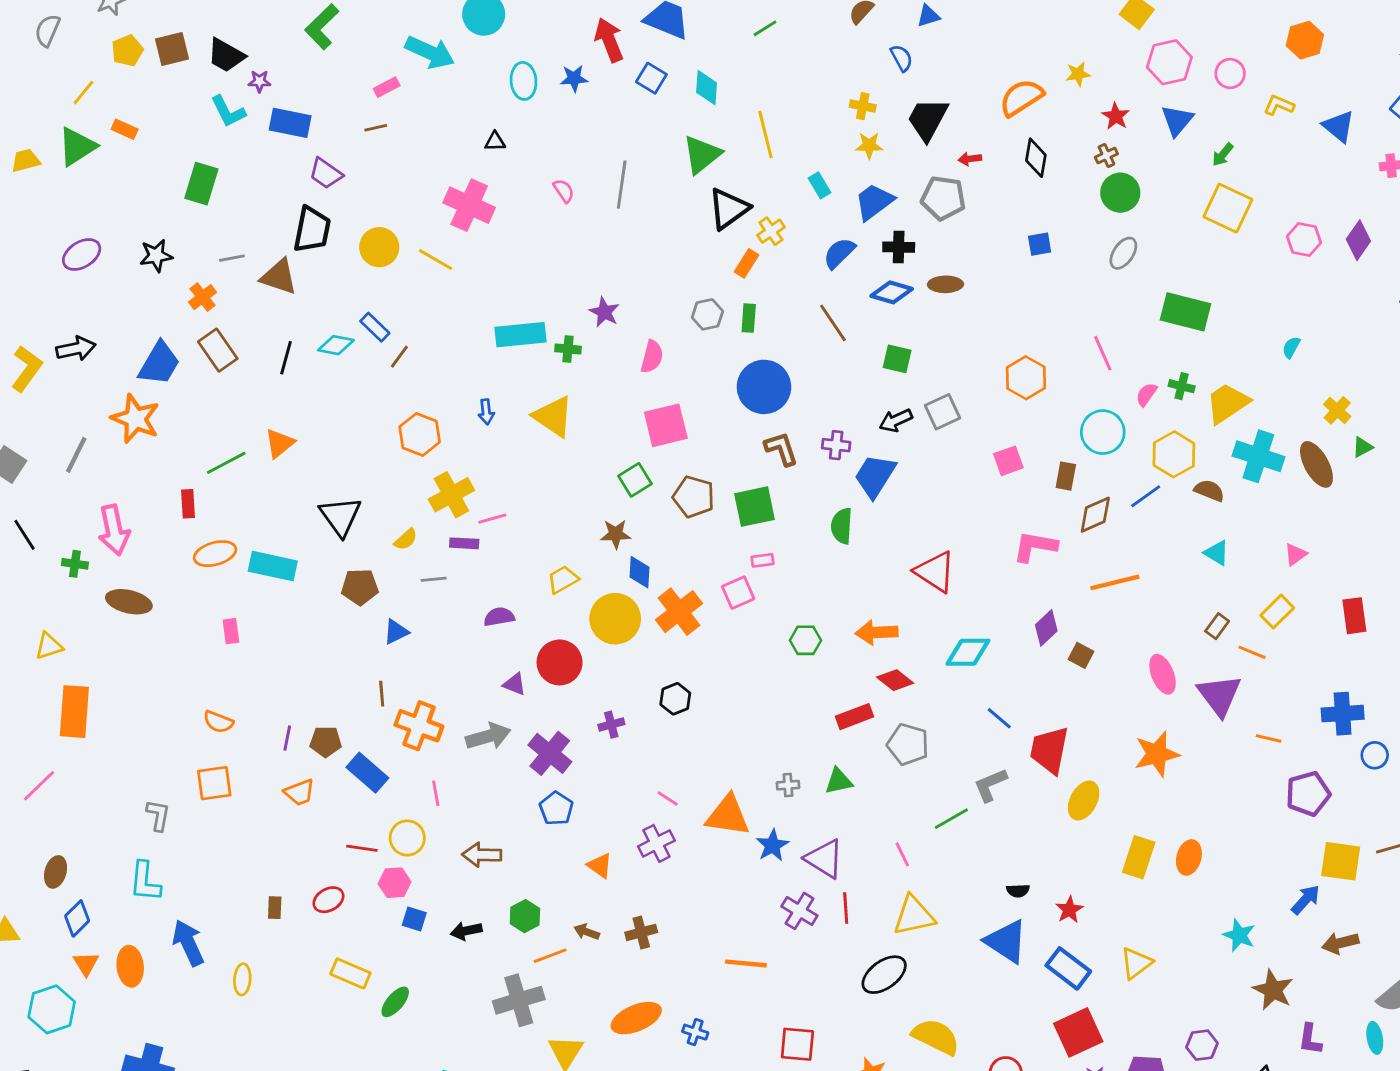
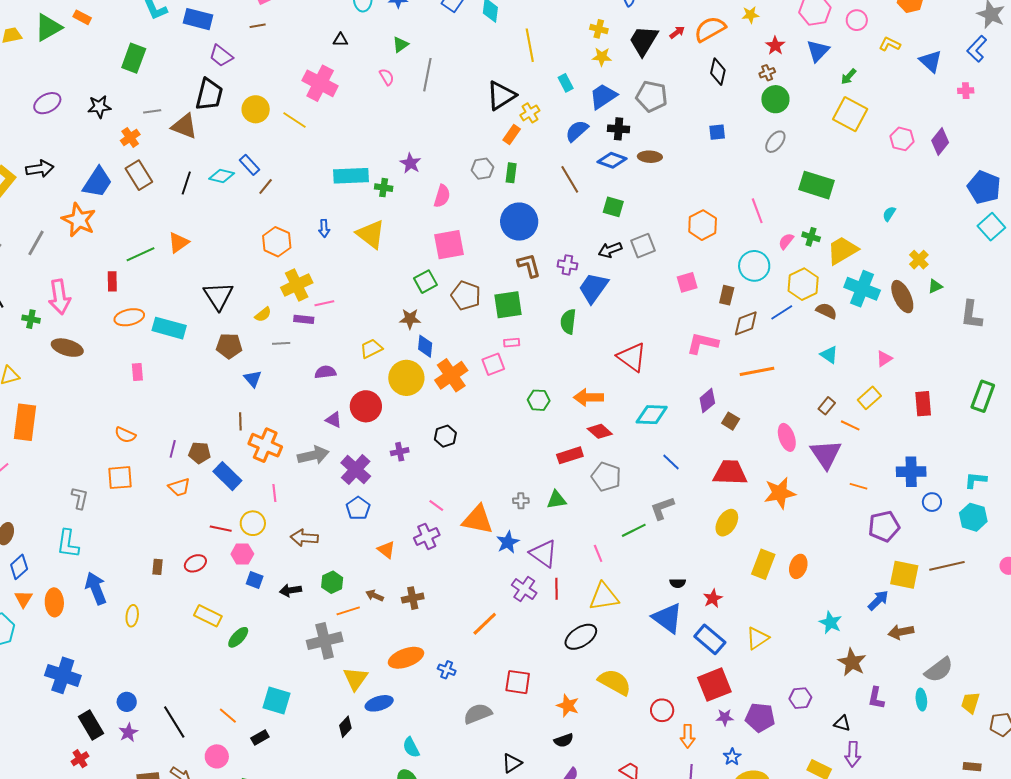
green triangle: (702, 155) -> (400, 45), moved, size x0.6
red arrow: (970, 159) -> (677, 32), moved, turned 147
blue triangle: (396, 632) -> (253, 379), turned -48
red trapezoid: (1049, 750) -> (730, 473), moved, turned 78
orange line: (746, 963) -> (485, 624), turned -52

